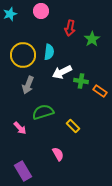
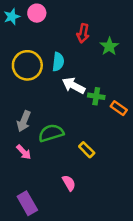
pink circle: (41, 11) -> (37, 13), moved
white arrow: (62, 72) -> (74, 86), turned 54
gray arrow: (28, 85) -> (24, 121), moved

